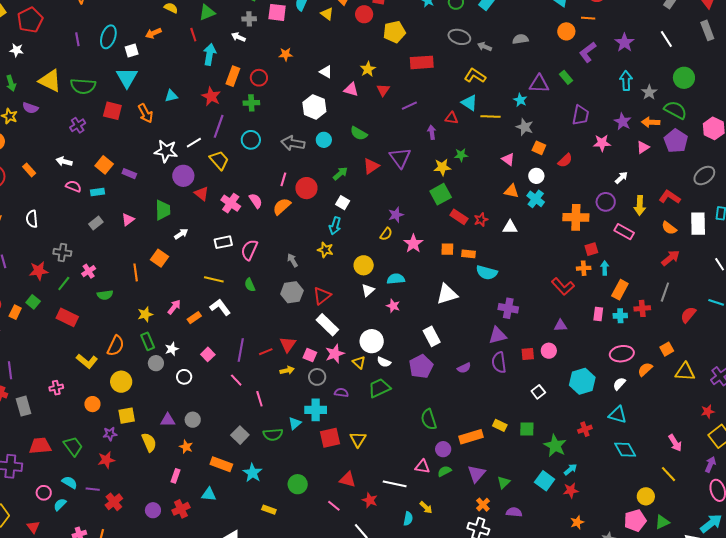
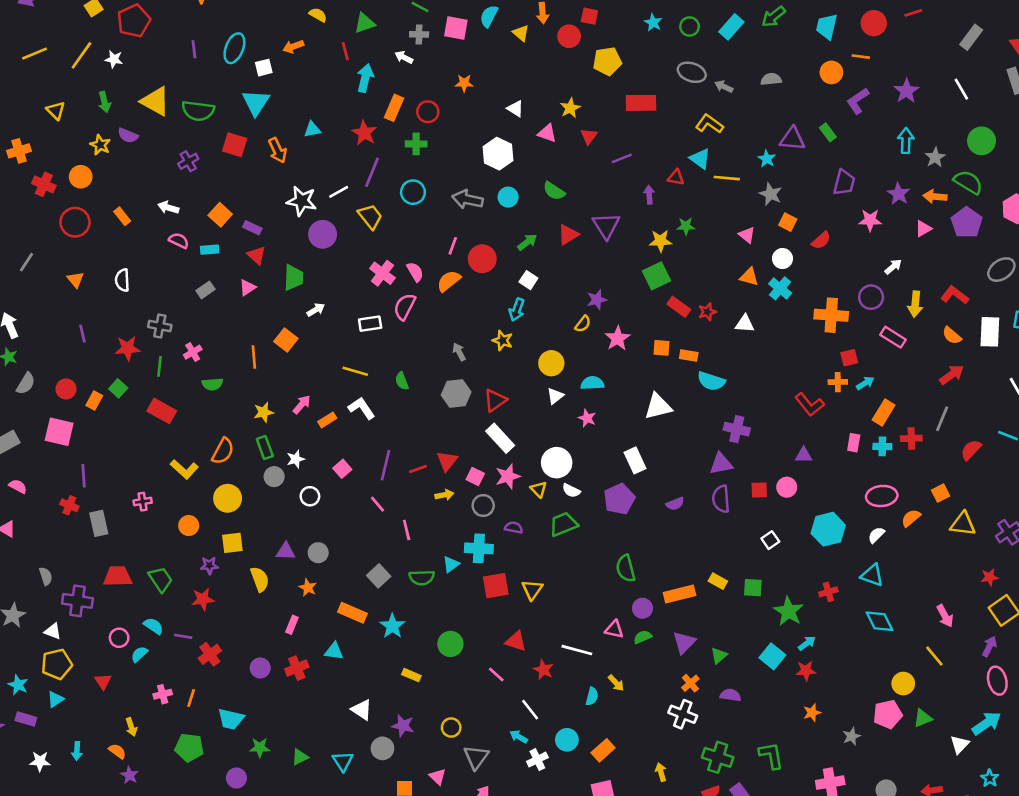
red triangle: (202, 194) -> (257, 255), moved
pink semicircle: (249, 250) -> (405, 307), moved
cyan arrow: (605, 268) -> (865, 383), turned 56
green line: (64, 283) -> (160, 366), turned -35

